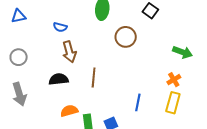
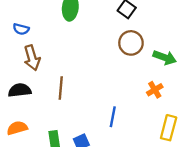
brown circle: (126, 37) -> (131, 43), moved
yellow rectangle: (173, 103) -> (169, 128), moved
orange semicircle: (69, 111) -> (17, 128), moved

